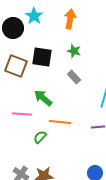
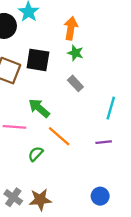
orange arrow: (70, 19) -> (71, 28), moved
orange line: (60, 122) -> (59, 136), turned 35

